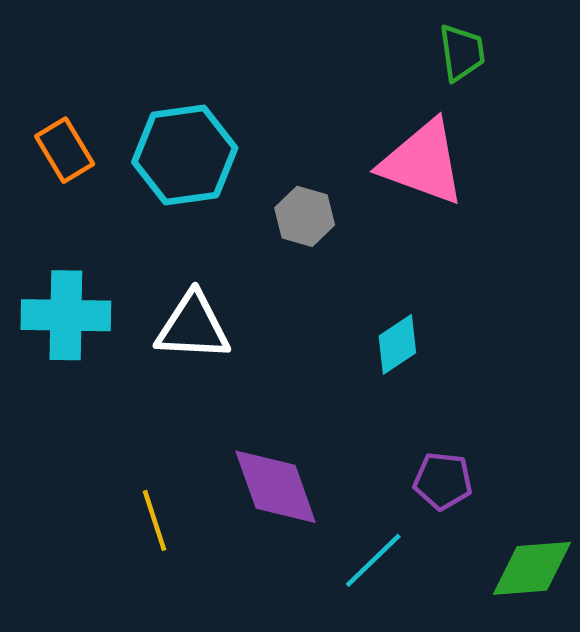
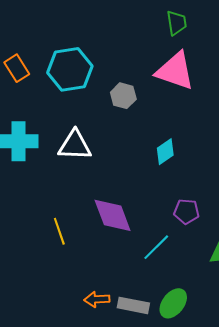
green trapezoid: (462, 53) -> (177, 23), moved

